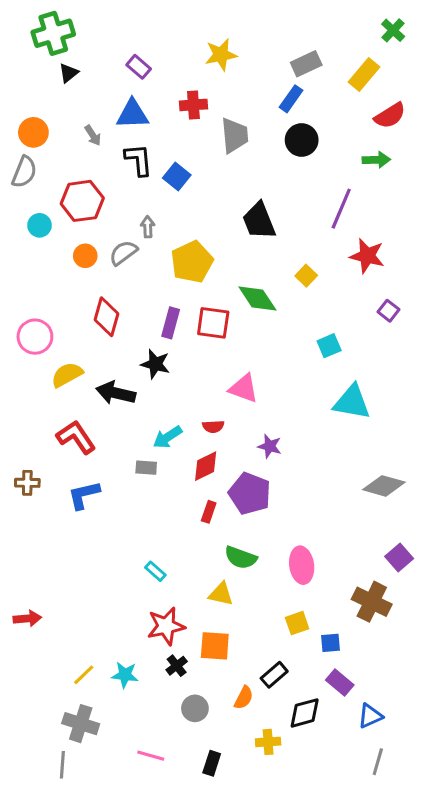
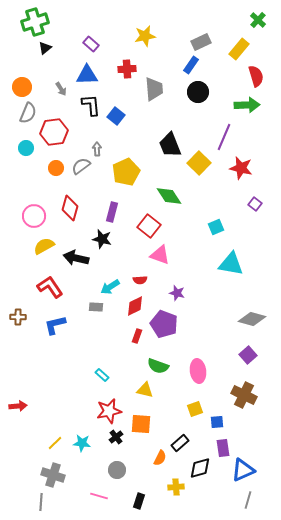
red semicircle: (390, 116) -> (256, 76), turned -75
green arrow: (376, 160) -> (247, 105), size x1.4
gray semicircle: (24, 172) -> (28, 113), moved
yellow square: (306, 276) -> (199, 163), moved, size x1.6
red square: (213, 323) -> (149, 226), moved, turned 30
pink circle: (35, 337) -> (34, 216), moved
purple square: (399, 558) -> (248, 355), moved
purple rectangle: (340, 682) -> (223, 448), turned 42
gray circle: (195, 708) -> (117, 470), moved
blue triangle: (370, 716) -> (243, 470), size x1.4

